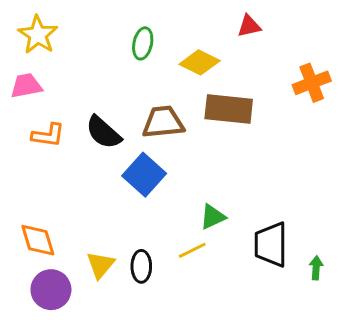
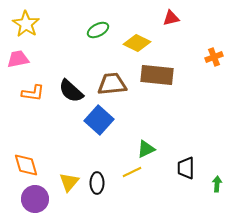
green ellipse: (143, 43) -> (98, 30), turned 50
orange cross: (312, 83) -> (214, 57), size x0.7
black trapezoid: (271, 244) -> (186, 168), size x0.7

